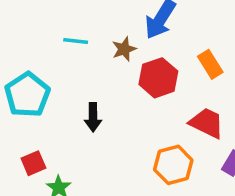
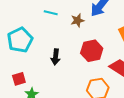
red hexagon: (158, 78) -> (92, 51), moved

